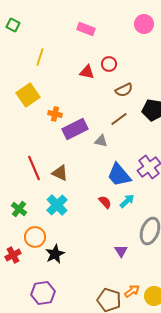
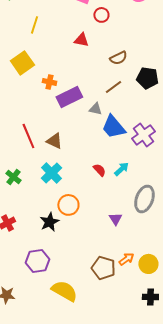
red circle: (109, 64) -> (101, 15), moved
blue trapezoid: (119, 175) -> (113, 127), moved
orange circle: (35, 237) -> (68, 205), moved

